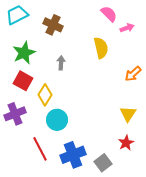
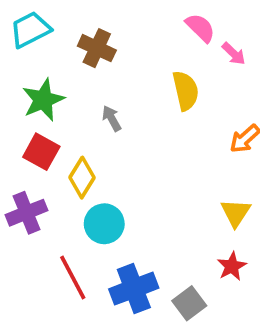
pink arrow: (127, 28) -> (234, 54), turned 64
gray arrow: (61, 63) -> (112, 118), turned -32

